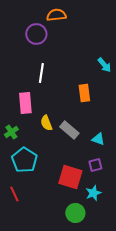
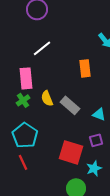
white line: (41, 73) -> (42, 48), turned 42
green cross: (11, 132) -> (23, 100), moved
red line: (14, 194) -> (23, 162), moved

